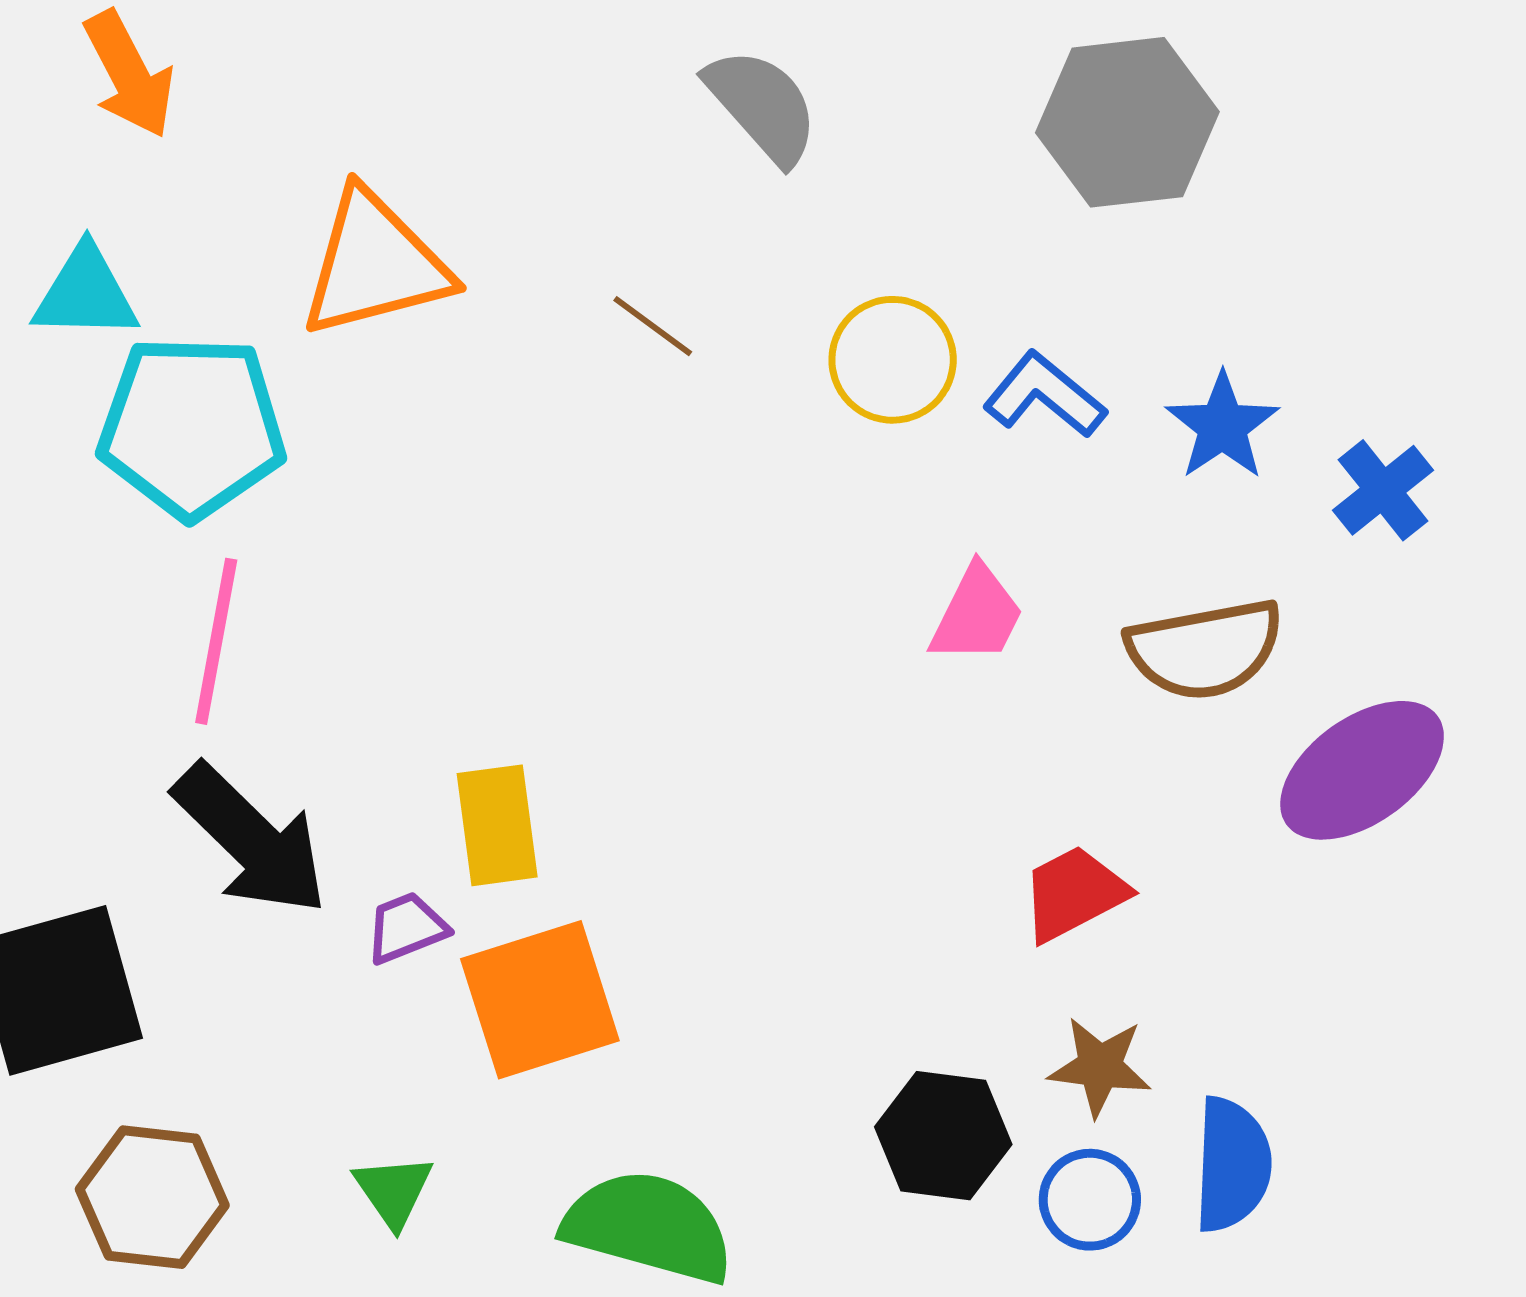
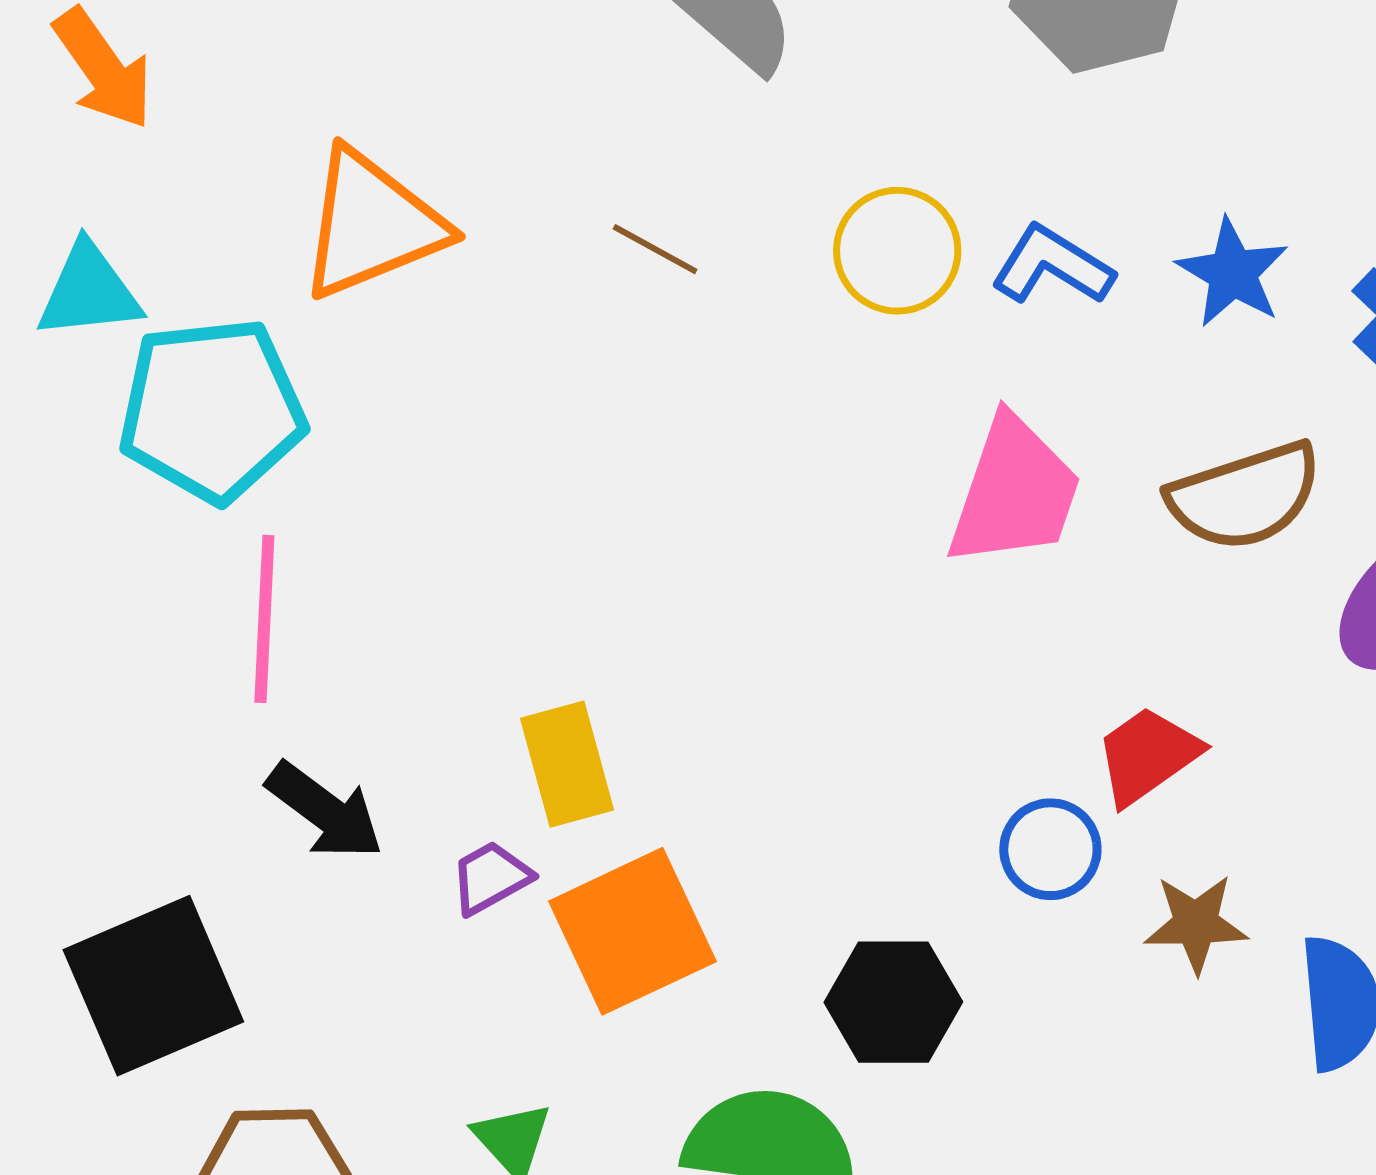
pink trapezoid: (977, 615) -> (1014, 492), size x1.5
black arrow: (251, 840) -> (325, 811), size x0.7
black hexagon: (943, 1136) -> (893, 1002), moved
blue circle: (1090, 1200) -> (1050, 849), moved

